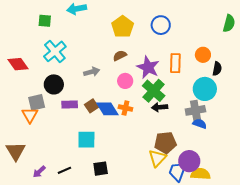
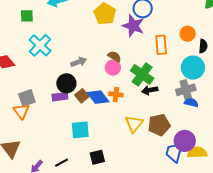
brown semicircle: (120, 56) -> (114, 57), moved, turned 64
purple star: (148, 67) -> (133, 26), moved
black circle: (54, 84) -> (66, 83), moved
yellow triangle: (157, 158) -> (134, 124), moved

